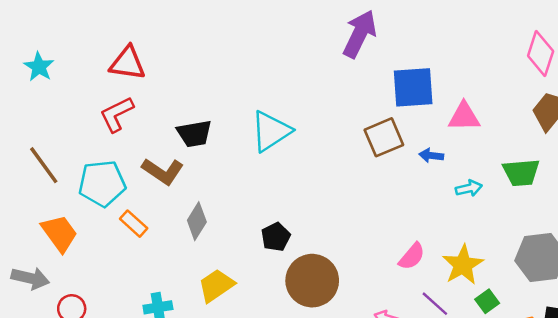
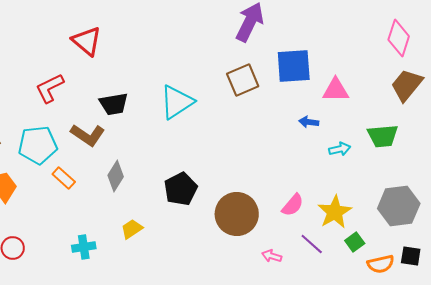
red triangle: (128, 63) -> (87, 41), moved, turned 32
brown square: (384, 137) -> (243, 80), moved
black pentagon: (276, 237) -> (181, 189), size x1.4
brown circle: (312, 281) -> (237, 214), moved
yellow trapezoid: (216, 285) -> (132, 229), size x0.7

